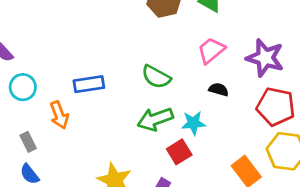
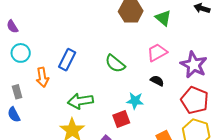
blue rectangle: (89, 84) -> (67, 60), turned -65
green arrow: (155, 119) -> (80, 101), moved

